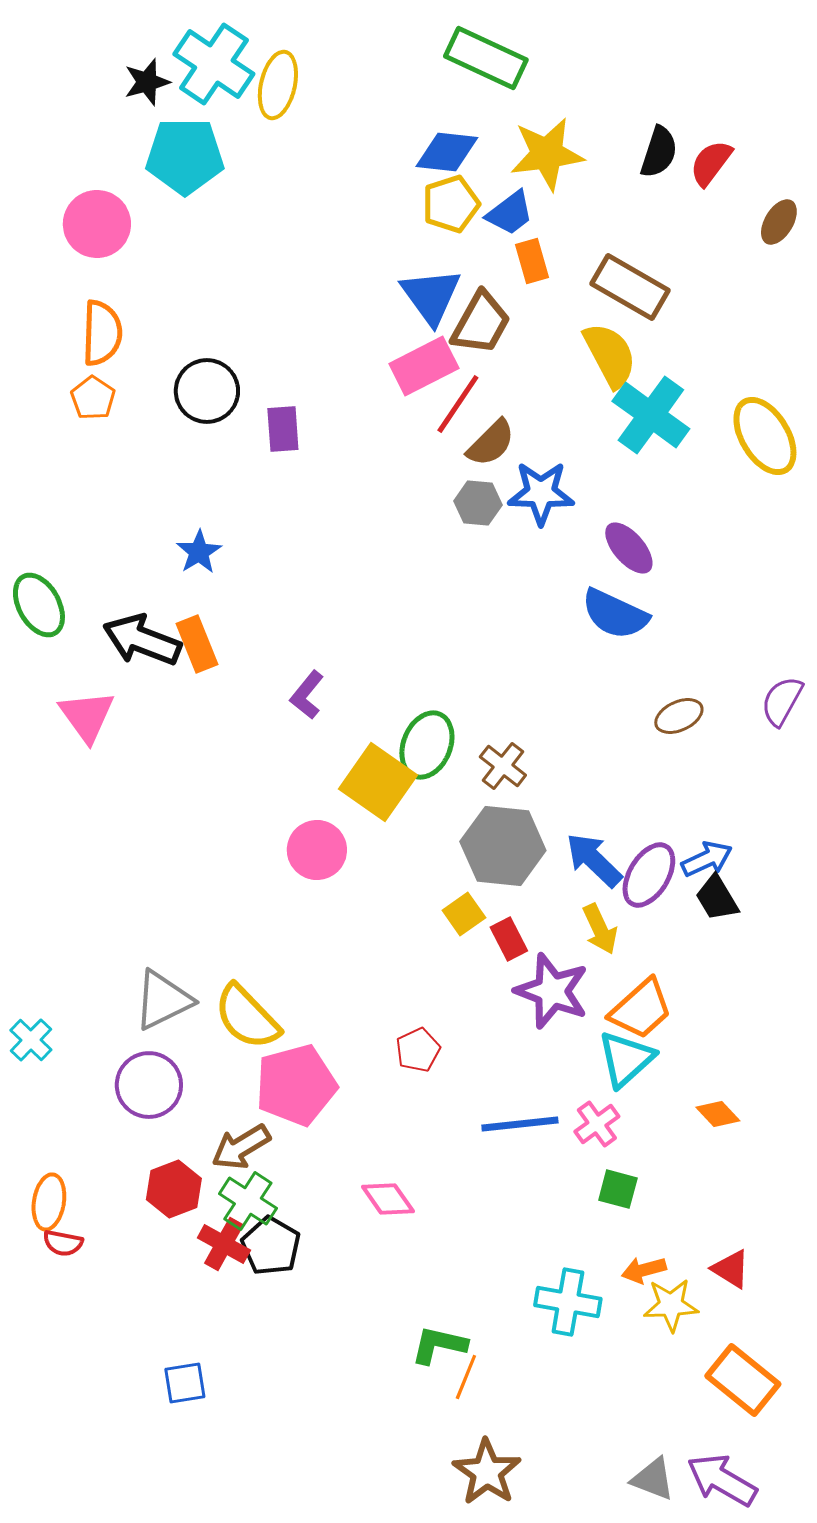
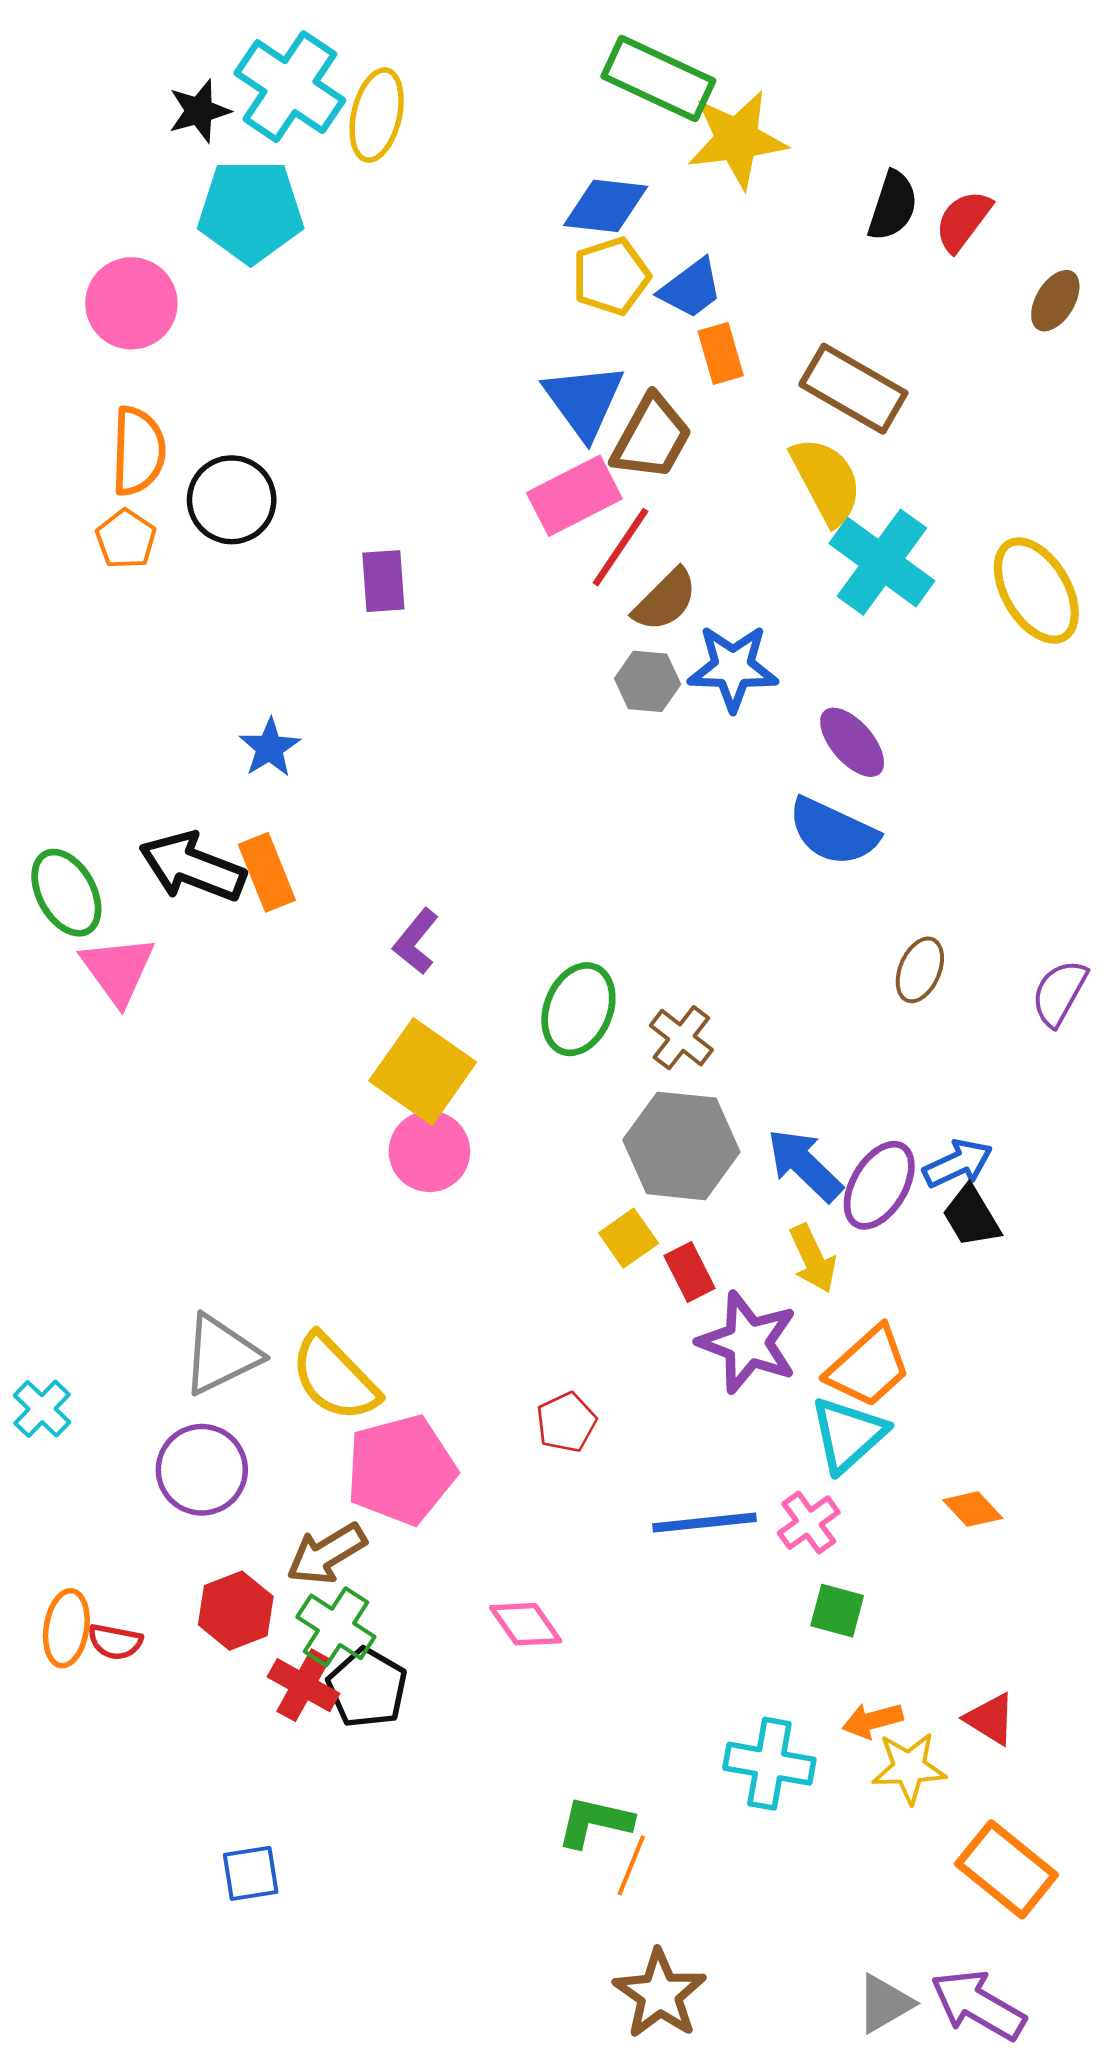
yellow star: (547, 154) -> (737, 139), moved
black circle: (207, 391) -> (232, 500), moved
green ellipse: (39, 605) -> (66, 893), moved
purple semicircle: (782, 701) -> (1059, 993), moved
brown ellipse: (679, 716) -> (920, 970), turned -42
yellow square: (378, 782) -> (423, 1071), moved
red semicircle: (63, 1243) -> (115, 1642), moved
gray triangle: (653, 1479) -> (885, 2003), turned -51

